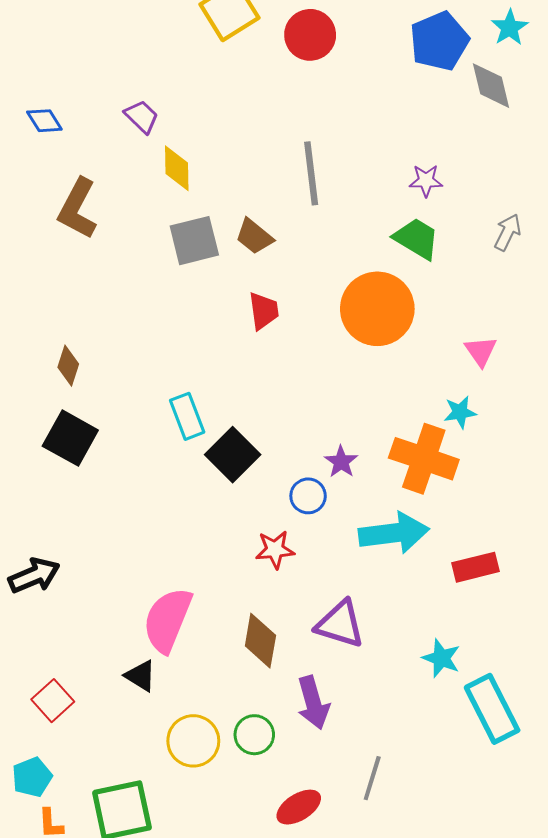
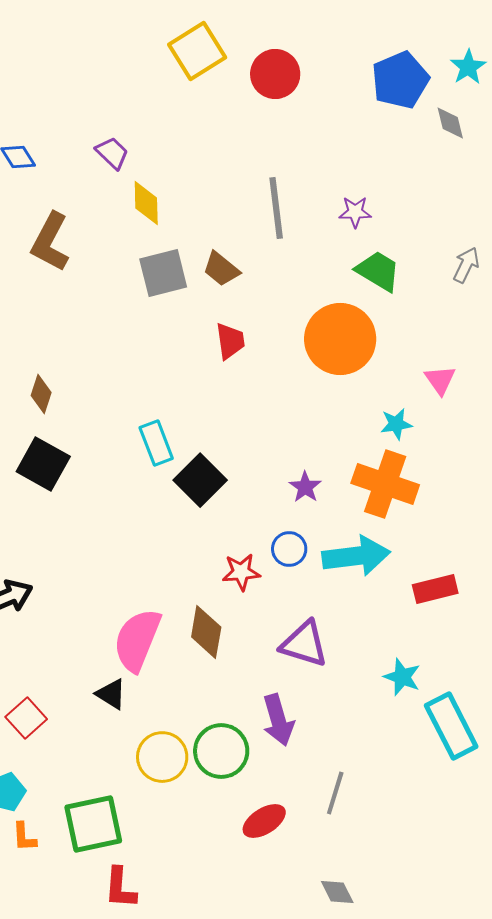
gray diamond: (491, 86) -> (450, 123), size x0.7
purple star: (426, 181) -> (355, 212), moved
cyan star: (460, 412) -> (396, 424), moved
blue circle: (308, 496) -> (289, 549), moved
brown diamond: (260, 641) -> (206, 632), moved
green circle: (254, 735) -> (221, 751), size x1.4

